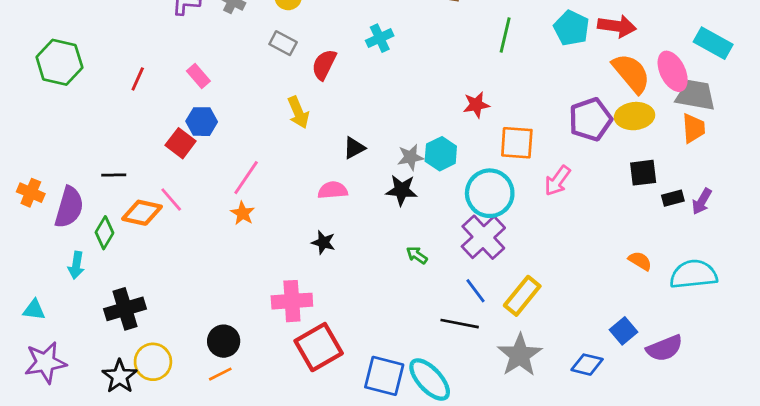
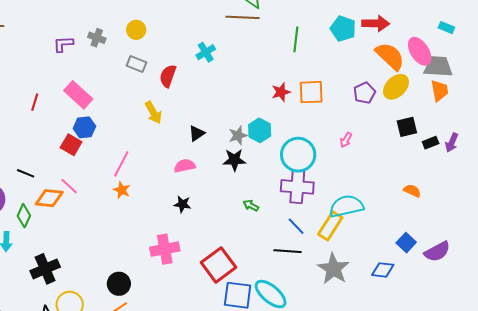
cyan rectangle: (713, 43) -> (446, 28), size x0.6
pink rectangle: (198, 76) -> (78, 95), size x1.6
yellow ellipse: (635, 116) -> (396, 87), turned -32
purple pentagon: (590, 119) -> (364, 93), size x0.7
orange square: (517, 143) -> (311, 92), moved
black line: (114, 175) -> (26, 173), turned 30
pink arrow: (557, 181) -> (346, 140), size x0.7
purple cross: (483, 237) -> (297, 187), turned -36
cyan semicircle: (694, 274) -> (346, 206), moved
red square: (319, 347) -> (219, 265), moved

